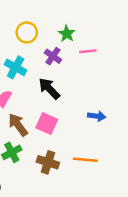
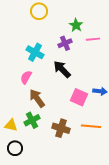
yellow circle: (27, 32) -> (39, 11), moved
purple cross: (53, 56) -> (65, 43), turned 32
pink square: (47, 124) -> (79, 97), moved

